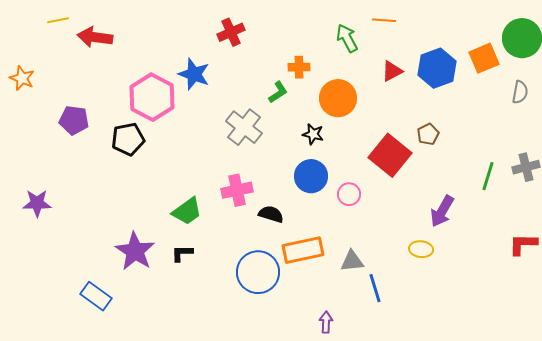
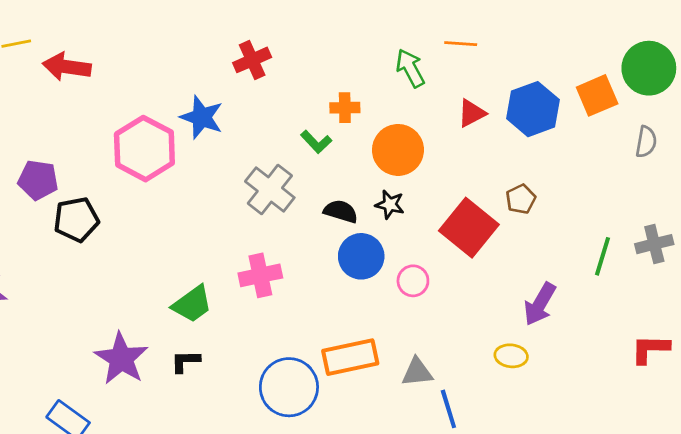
green L-shape: (278, 92) -> (316, 142), turned 80
black star: (313, 134) -> (390, 204), moved
black pentagon: (128, 139) -> (76, 219), moved
black semicircle: (271, 214) -> (341, 211), moved

